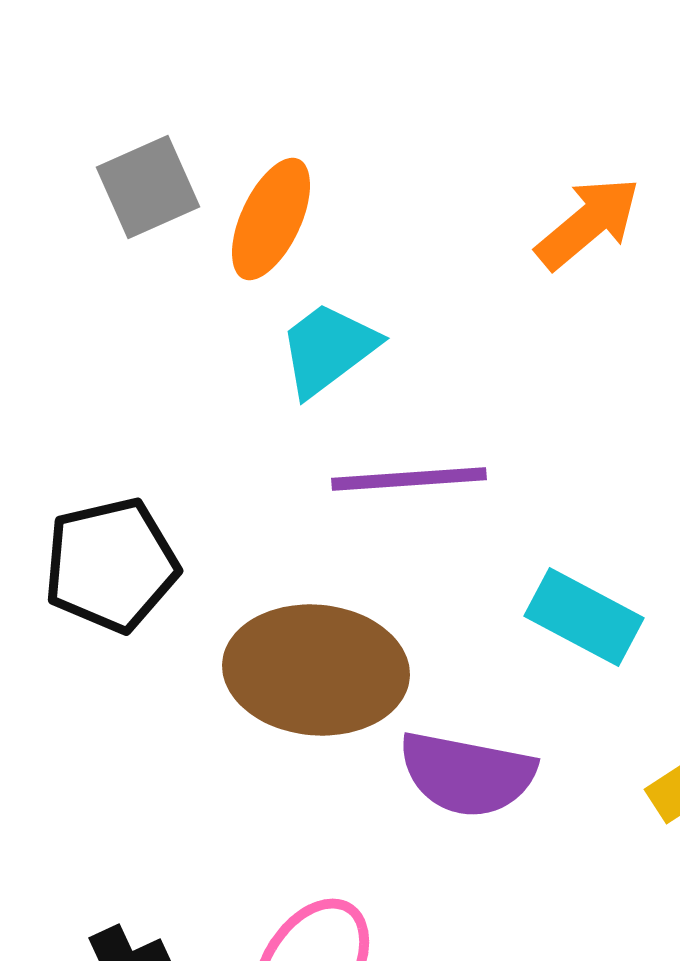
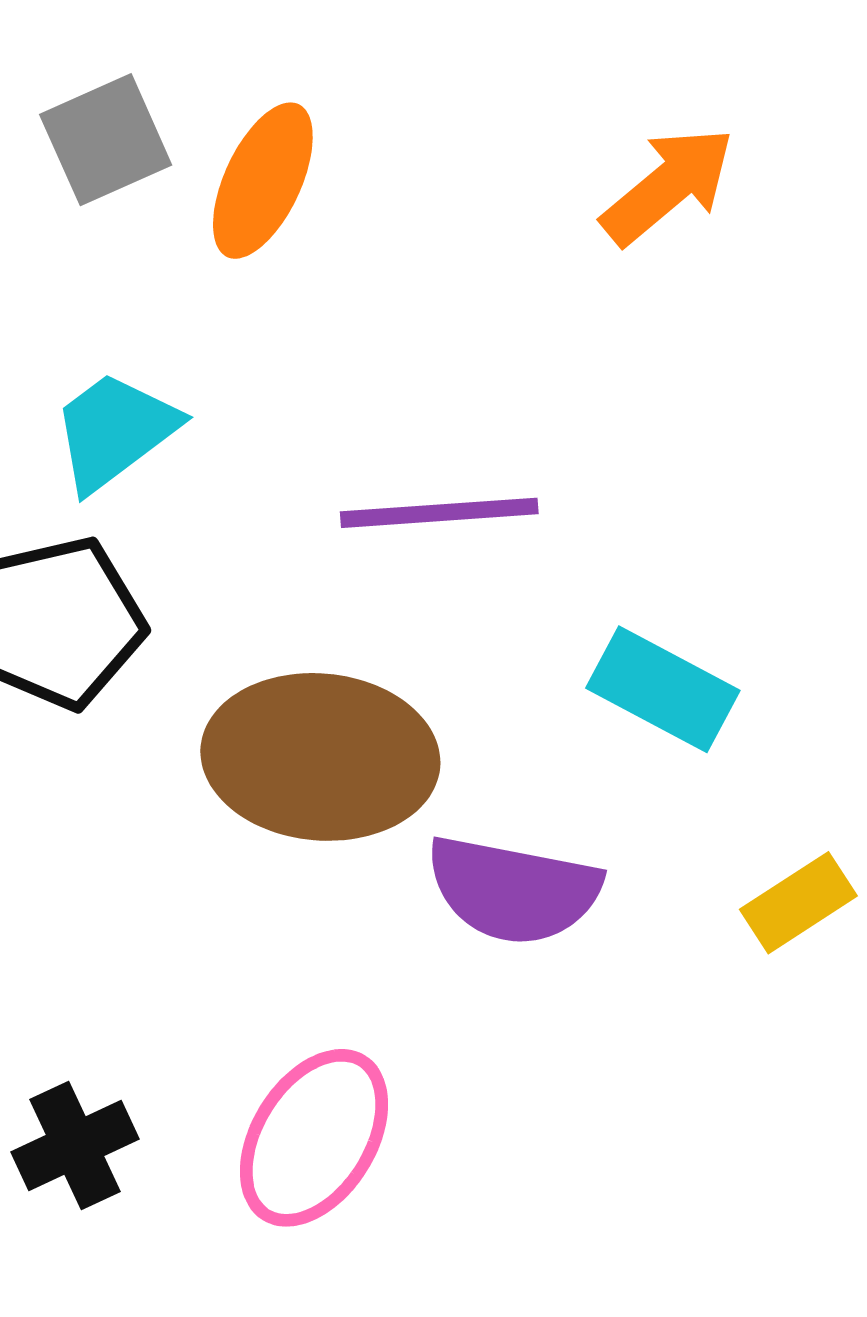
cyan trapezoid: (328, 349) -> (115, 431), moved

